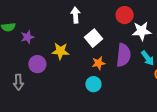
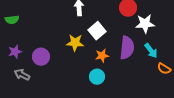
purple star: (27, 37) -> (15, 52), moved
yellow star: (60, 51) -> (75, 43), moved
gray arrow: (18, 82) -> (22, 75), turned 119

